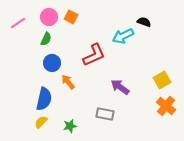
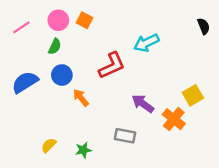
black semicircle: (144, 22) -> (204, 26), moved, turned 48
blue semicircle: (44, 99) -> (25, 82), moved, turned -135
orange cross: (166, 106) -> (174, 119), moved

